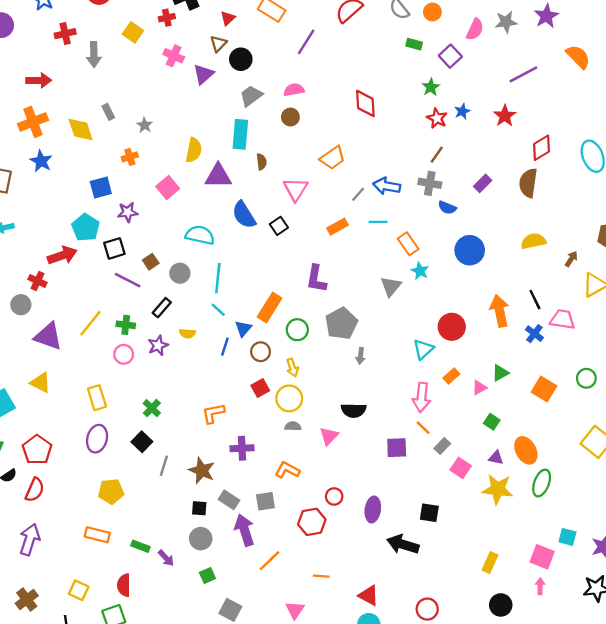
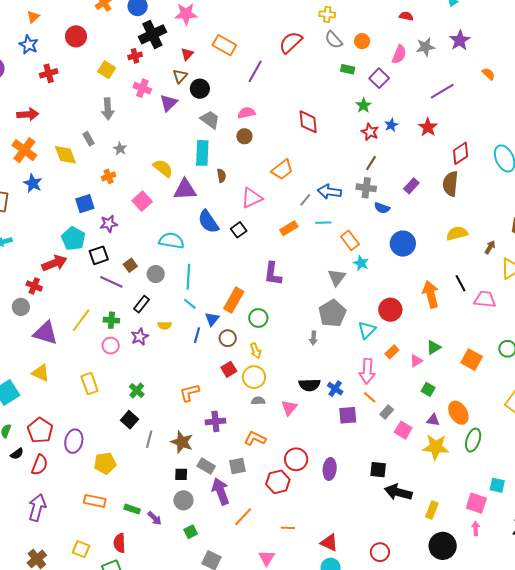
gray arrow: (94, 55) -> (108, 109), moved
orange semicircle: (578, 57) -> (488, 74), size x0.6
gray trapezoid: (251, 96) -> (210, 120), turned 75
orange cross: (33, 122) -> (24, 150), turned -30
yellow semicircle: (194, 150) -> (163, 168), turned -60
pink triangle: (296, 189) -> (252, 198), turned 35
gray pentagon: (341, 324) -> (332, 313), moved
blue cross: (534, 334) -> (335, 389), moved
purple ellipse: (97, 439) -> (74, 441), moved
red circle: (334, 496) -> (296, 459), size x1.5
black arrow: (403, 544) -> (398, 492), moved
black circle: (501, 605) -> (443, 546), size x1.4

